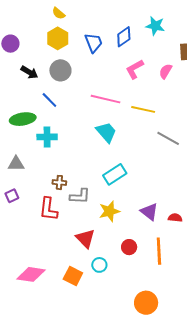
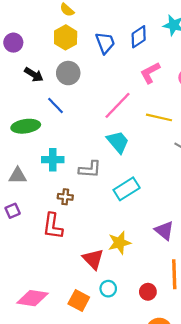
pink line: (105, 99) -> (118, 105), turned -60
cyan cross: (47, 137) -> (53, 160), moved
gray L-shape: (80, 196) -> (90, 169), moved
yellow star: (109, 211) -> (119, 243), moved
red circle: (129, 247) -> (148, 292), moved

